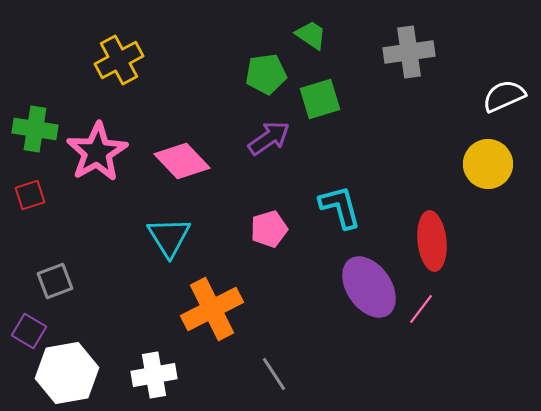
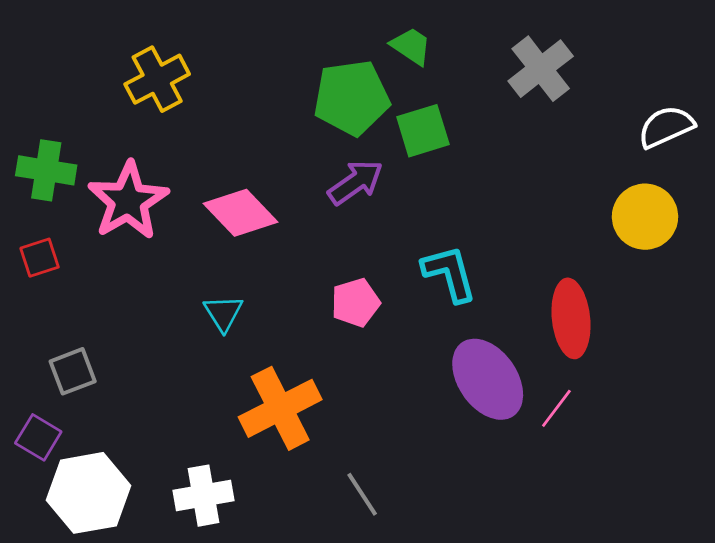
gray cross: (409, 52) -> (541, 69), turned -30
green pentagon: (266, 74) -> (352, 98), size x1.4
cyan triangle: (169, 237) -> (223, 313), size x0.7

